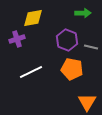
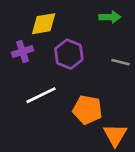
purple hexagon: (67, 40) -> (69, 54), moved
orange pentagon: (72, 69) -> (87, 110), moved

